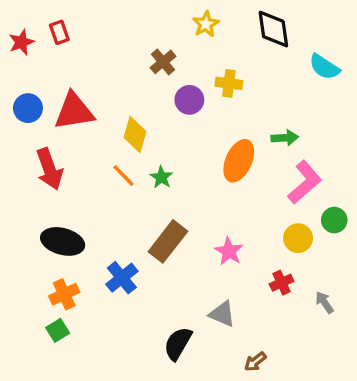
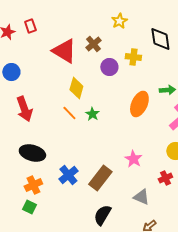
black diamond: (273, 29) -> (160, 39), moved
red triangle: (74, 111) -> (64, 51), moved, turned 40
brown rectangle: (168, 241) -> (100, 178), moved
gray triangle: (222, 314) -> (141, 197), moved
green square: (58, 330) -> (29, 207), turned -32

